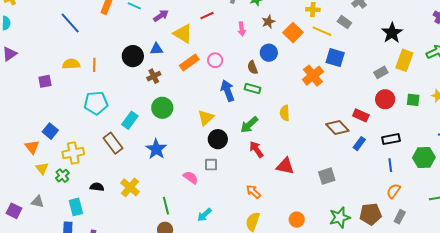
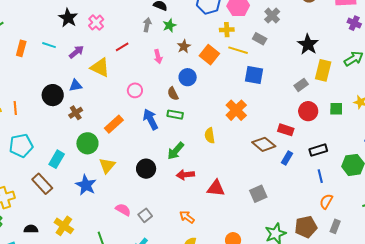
orange rectangle: (189, 62) -> (114, 124), moved
orange cross: (313, 76) -> (236, 110), moved
yellow triangle: (206, 118) -> (107, 166), moved
red arrow: (256, 149) -> (185, 175), turned -54
gray square: (211, 165) -> (145, 215), moved, turned -32

